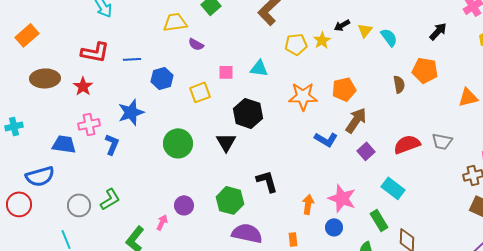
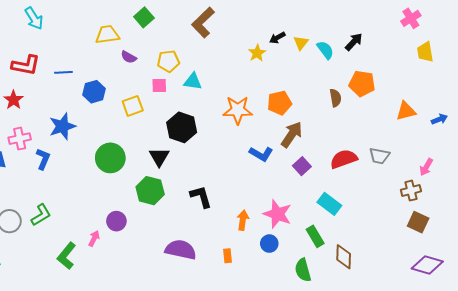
black arrow: (438, 31) -> (354, 42), moved
yellow pentagon: (296, 44) -> (168, 61), moved
green hexagon: (230, 200) -> (150, 191), moved

